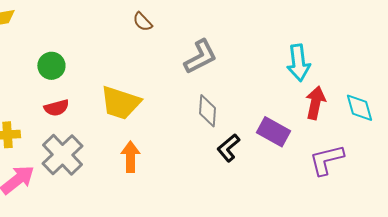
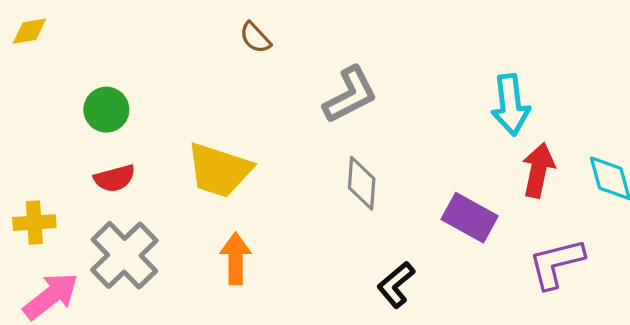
black L-shape: (228, 148) -> (396, 285), moved

